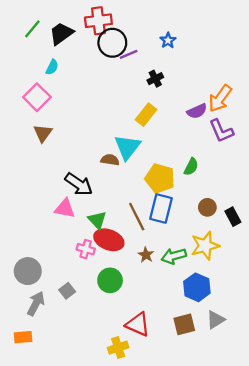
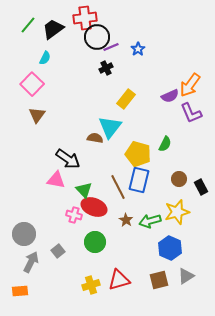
blue star: (168, 40) -> (138, 49), moved
black cross: (155, 79) -> (106, 68), moved
red triangle: (138, 324) -> (119, 280), turned -40
yellow cross: (118, 348) -> (91, 285), moved

